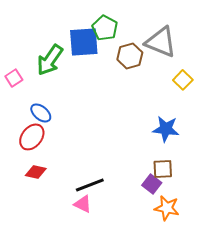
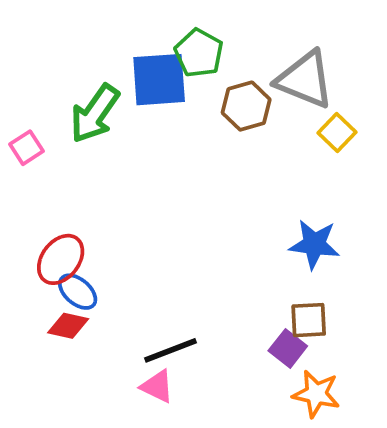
yellow square: (183, 80) -> (337, 133), moved
blue ellipse: (41, 113) -> (78, 292), moved

